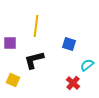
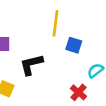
yellow line: (36, 26) -> (55, 23), moved

